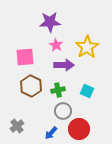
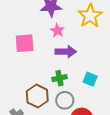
yellow star: (87, 47) -> (90, 16), moved
brown hexagon: (31, 86) -> (37, 96), moved

